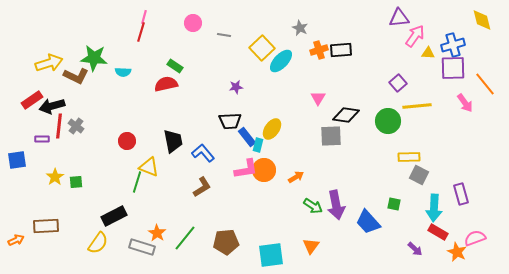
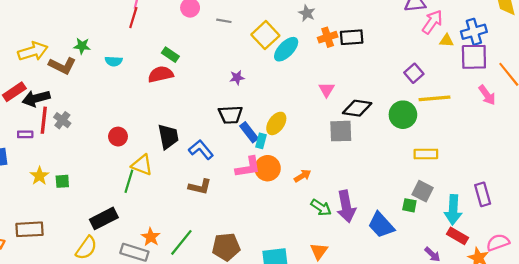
green star: (94, 58) -> (82, 46), size x0.6
gray square: (419, 175) -> (423, 191), moved
brown L-shape: (202, 187) -> (200, 187), turned 45

